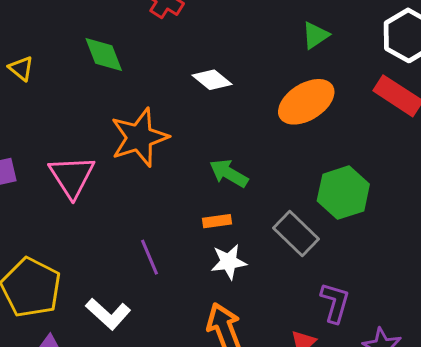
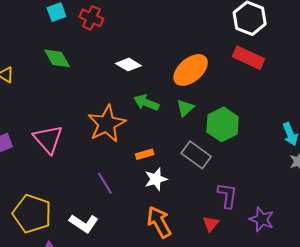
green triangle: (315, 35) -> (185, 108), moved
orange star: (139, 137) -> (107, 124), moved
green arrow: (229, 173) -> (146, 103), moved

